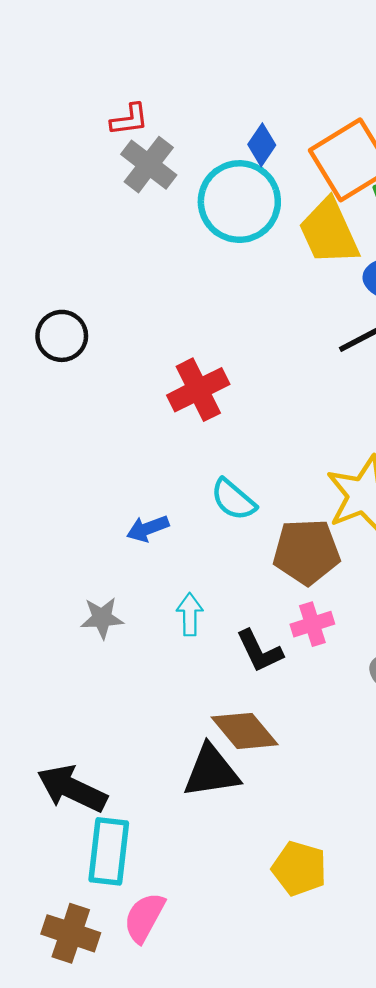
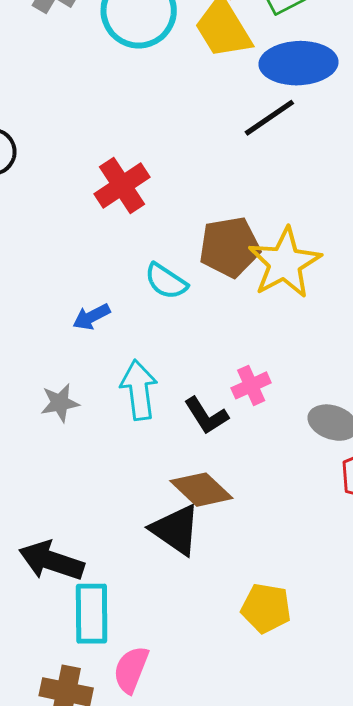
brown pentagon: (306, 552) -> (230, 247), moved
cyan arrow: (190, 614) -> (139, 390), size x1.5
black triangle: (211, 771) -> (176, 530), turned 50

